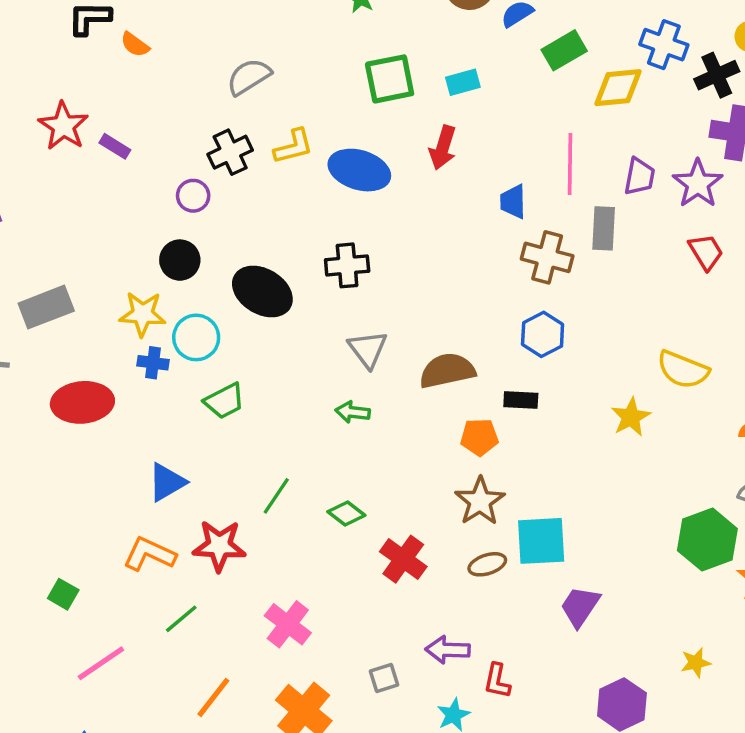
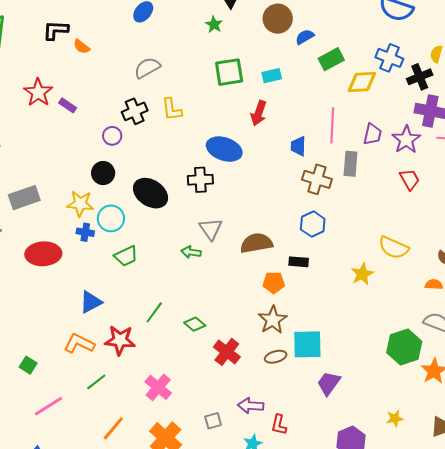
yellow L-shape: (294, 147) -> (172, 109), turned 95
blue ellipse: (359, 170) -> (224, 149), moved
green arrow: (353, 412) -> (191, 252), moved

